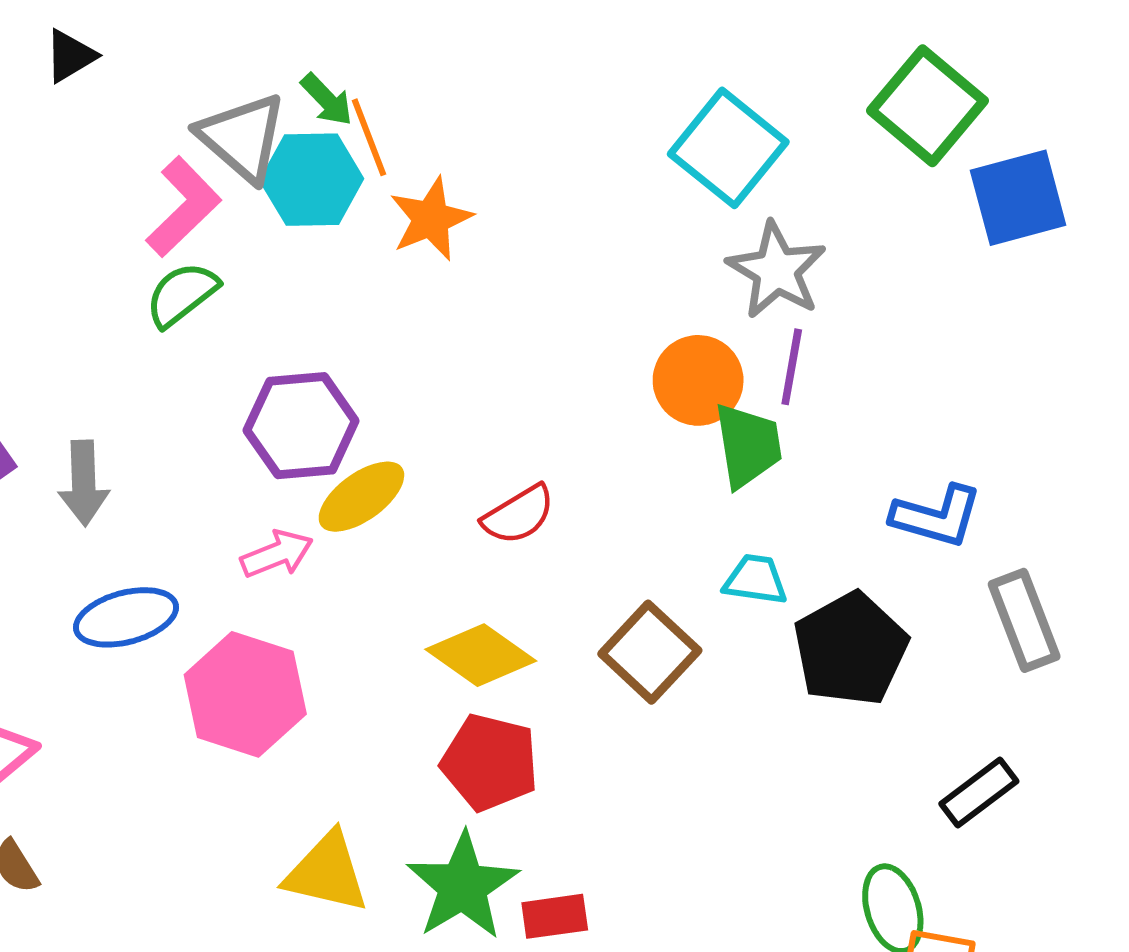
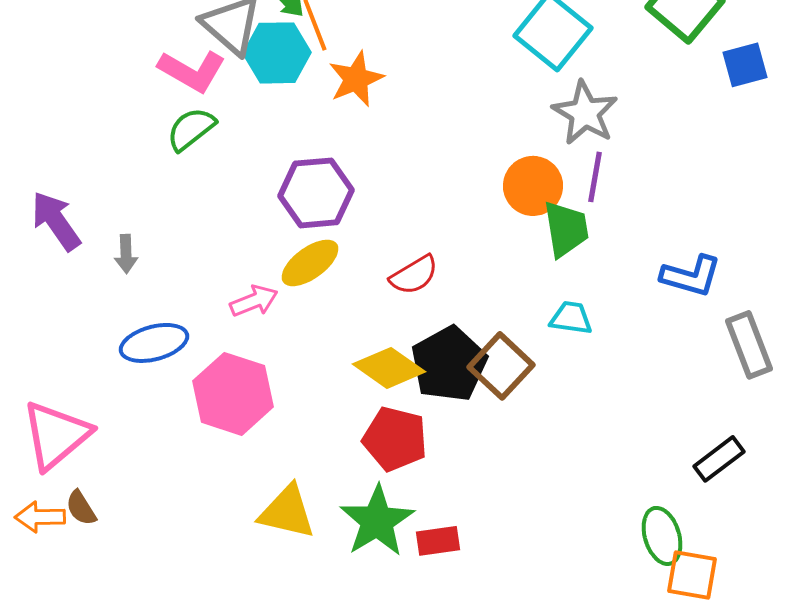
blue square: (1018, 198) -> (745, 65), size x0.7
pink L-shape: (183, 207) -> (192, 71), turned 74
purple hexagon: (301, 426) -> (316, 193), moved
gray arrow: (84, 483) -> (126, 254), size x0.7
black pentagon: (851, 649) -> (449, 364), moved

